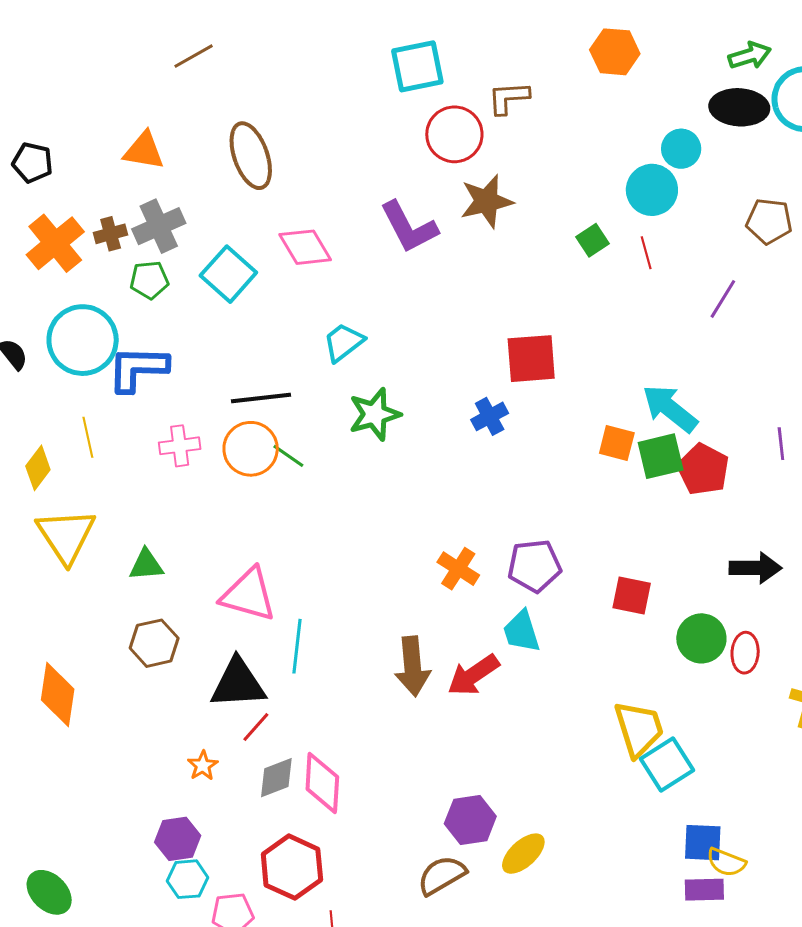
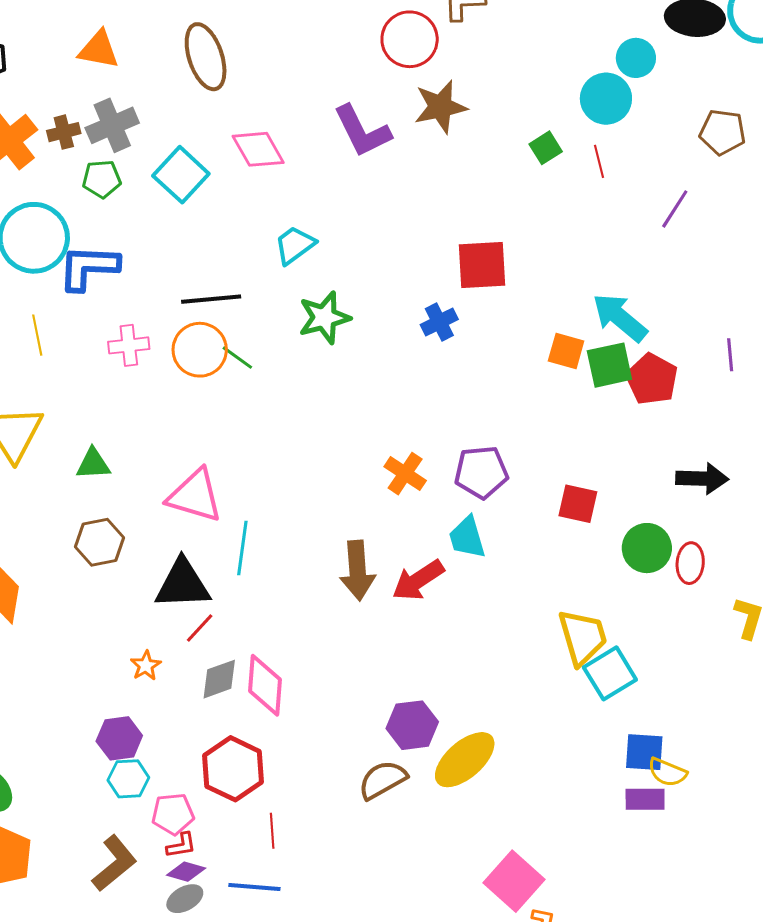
yellow ellipse: (523, 854) -> (465, 760), size x1.4

